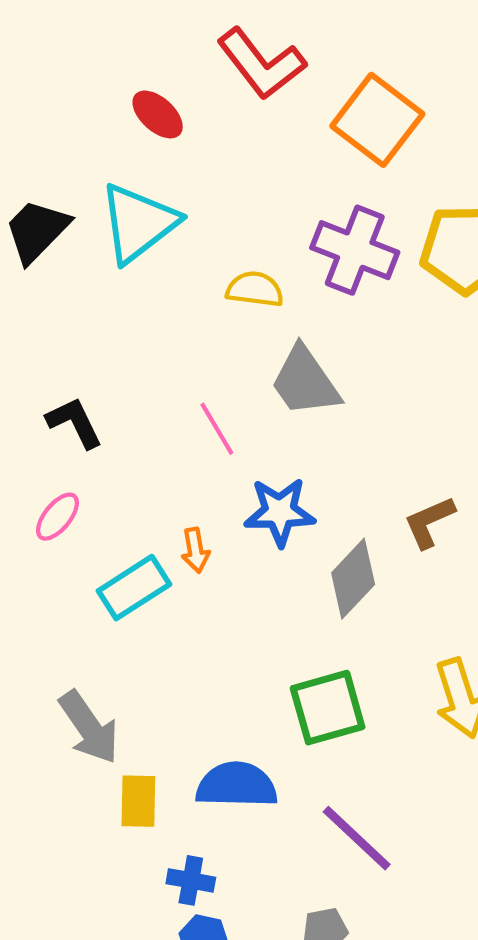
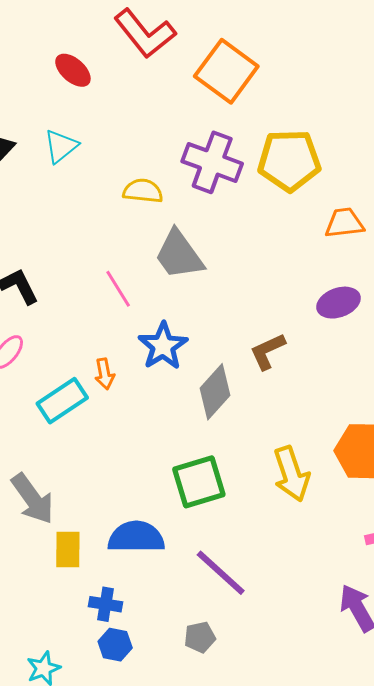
cyan triangle: (138, 223) -> (61, 146), size x0.6
blue star: (280, 512) -> (163, 346), turned -30

